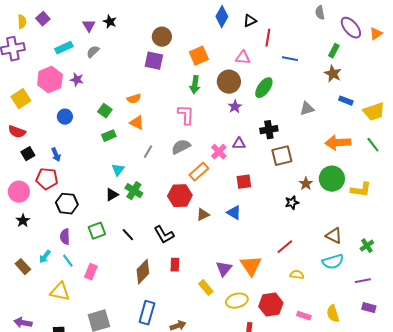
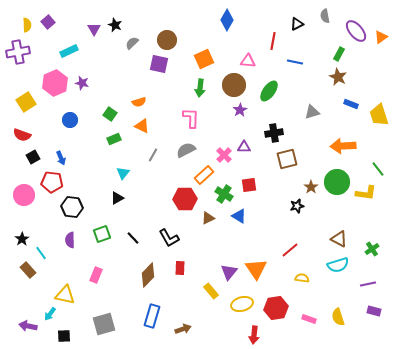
black triangle: (250, 21) -> (297, 24), moved
gray semicircle: (93, 52) -> (132, 43), moved
yellow trapezoid: (374, 112) -> (379, 115), turned 90
green line: (373, 145) -> (378, 169), moved
green cross: (134, 191) -> (224, 194), moved
black star: (23, 221) -> (22, 239), moved
cyan arrow: (45, 257) -> (50, 314), moved
cyan line: (68, 261) -> (41, 253), moved

